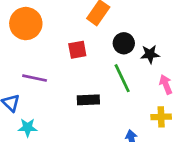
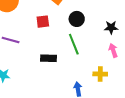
black star: (150, 54) -> (111, 27), moved
pink arrow: (166, 84) -> (113, 50), moved

